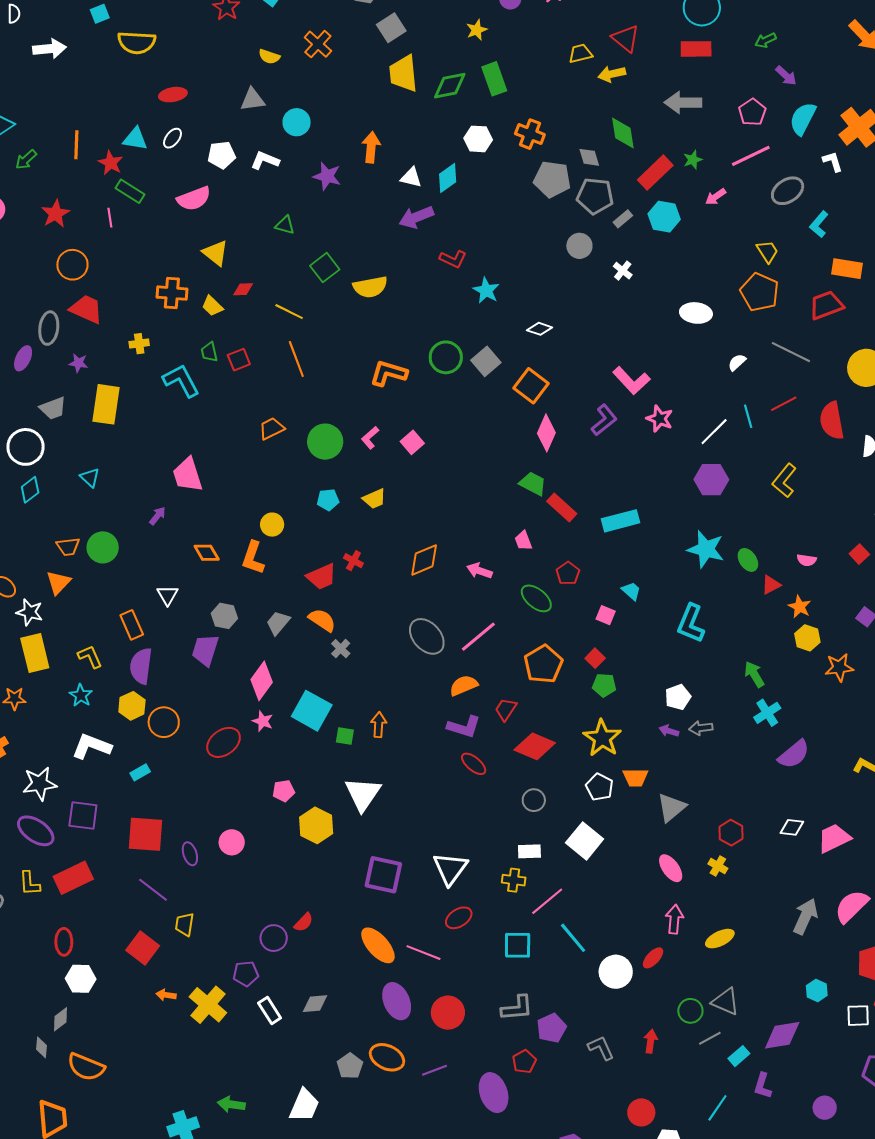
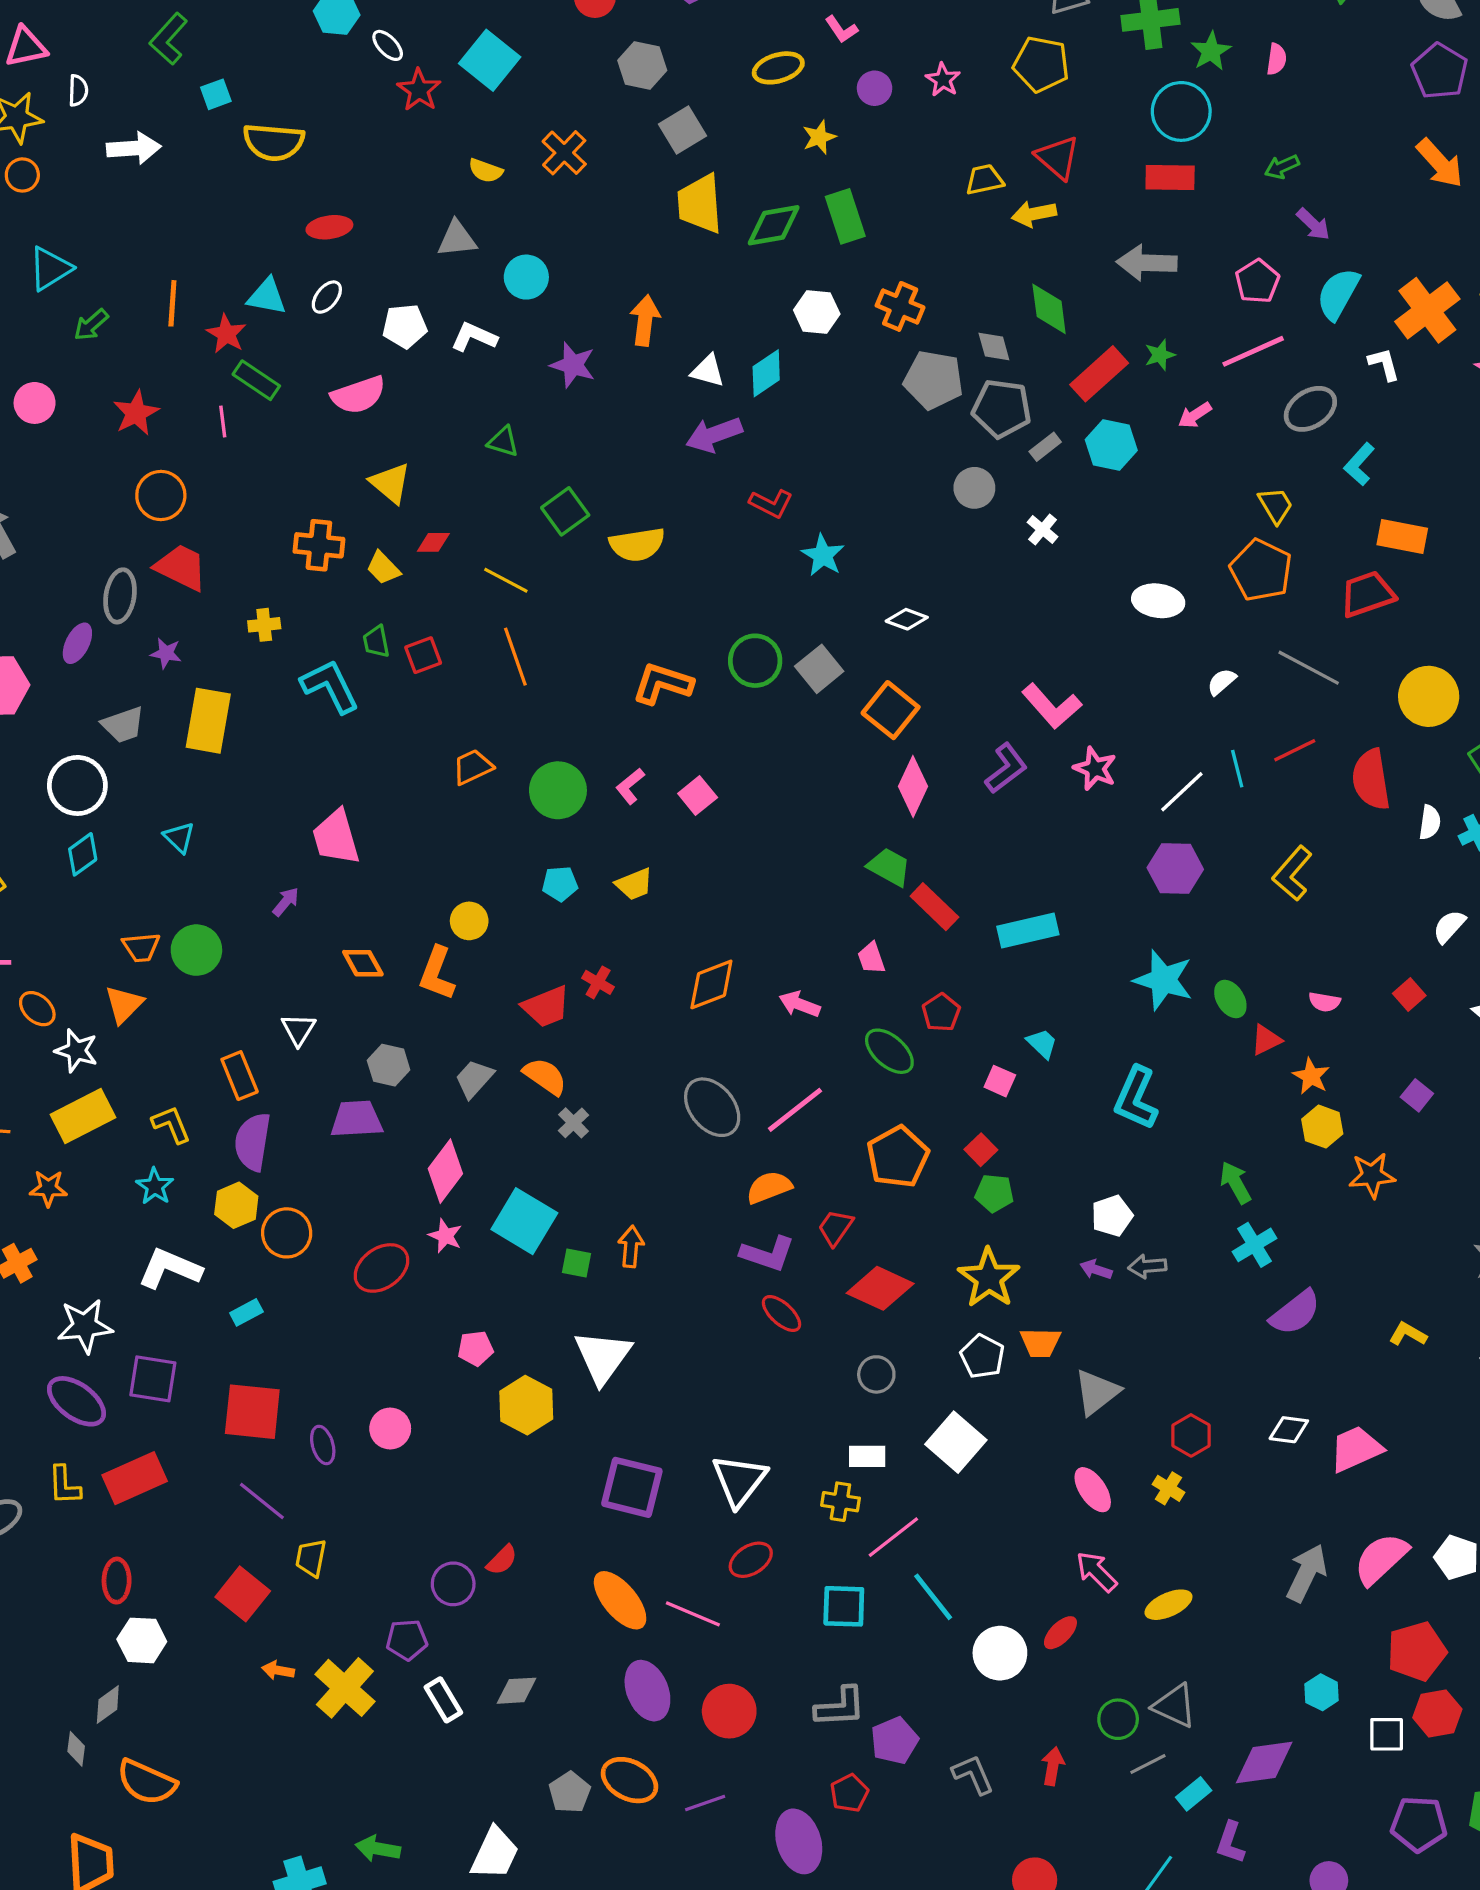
purple trapezoid: (205, 650) -> (356, 1119), turned 68
yellow rectangle: (35, 653) -> (83, 1116), turned 75
pink arrow: (674, 919) -> (1096, 1572), turned -52

